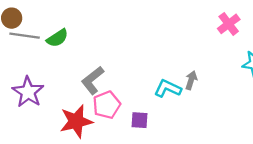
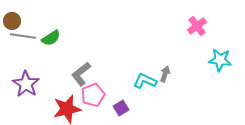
purple square: (139, 120) -> (121, 108), turned -35

